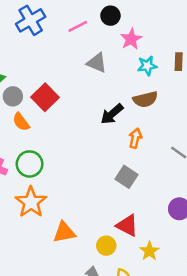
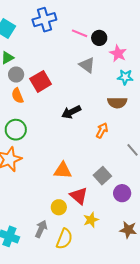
black circle: (110, 16) -> (99, 38), moved
pink line: (78, 26) -> (80, 33), turned 35
pink star: (131, 39) -> (118, 53), turned -30
black arrow: (112, 114) -> (71, 112), moved
gray square: (127, 177) -> (102, 176), moved
orange triangle: (64, 232) -> (63, 170), moved

